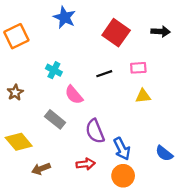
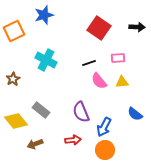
blue star: (64, 17) -> (44, 15), moved, turned 30
cyan cross: (54, 70) -> (46, 60), size x1.5
pink semicircle: (74, 95) -> (99, 81), moved
gray rectangle: (55, 119) -> (41, 110), moved
blue arrow: (122, 149) -> (104, 127), turned 54
blue semicircle: (164, 153) -> (135, 114), moved

